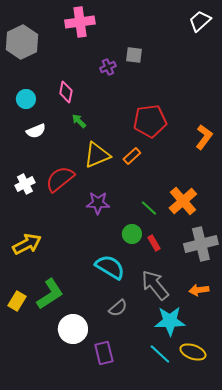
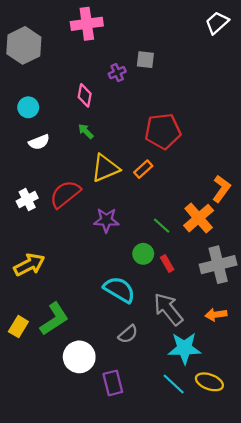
pink diamond: (66, 92) -> (85, 95), moved
orange L-shape: (204, 137) -> (221, 189), moved

